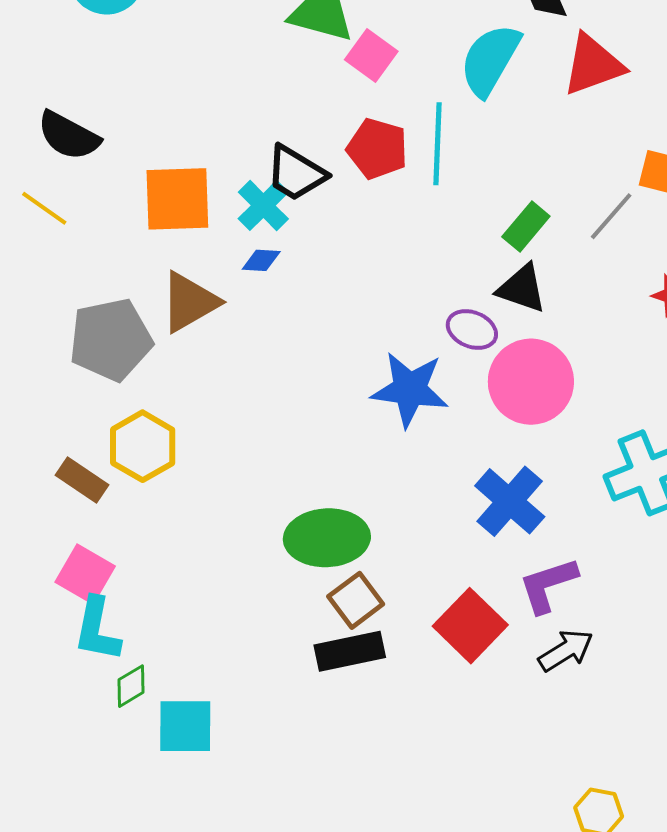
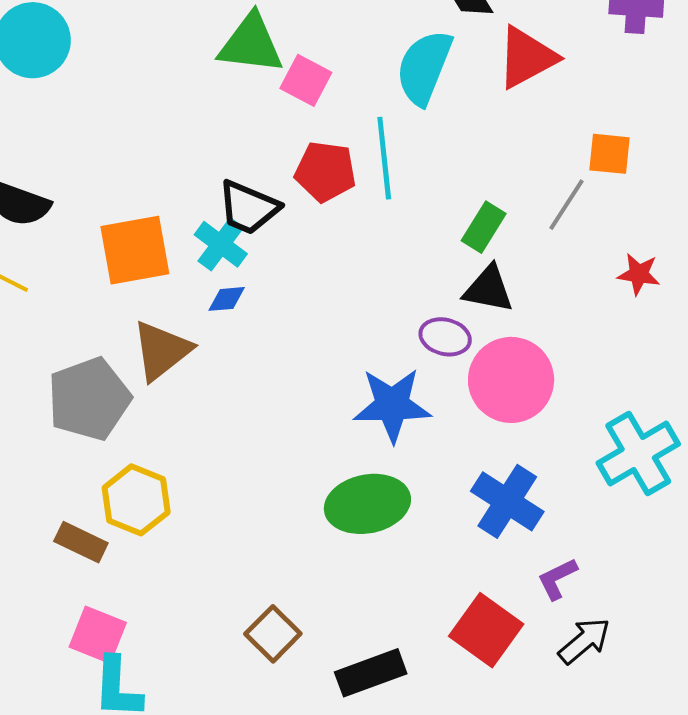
green ellipse: (327, 538) -> (367, 504), moved
purple L-shape: (548, 585) -> (557, 579), size x0.7
brown square: (356, 600) -> (273, 634), moved

